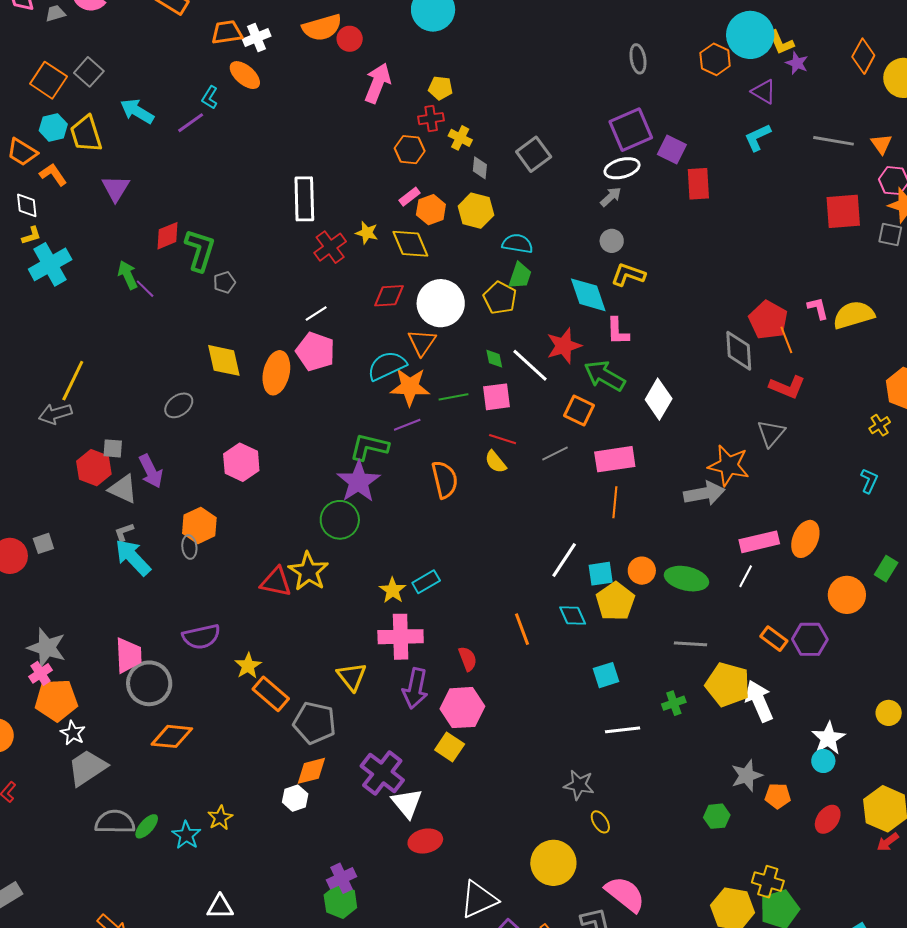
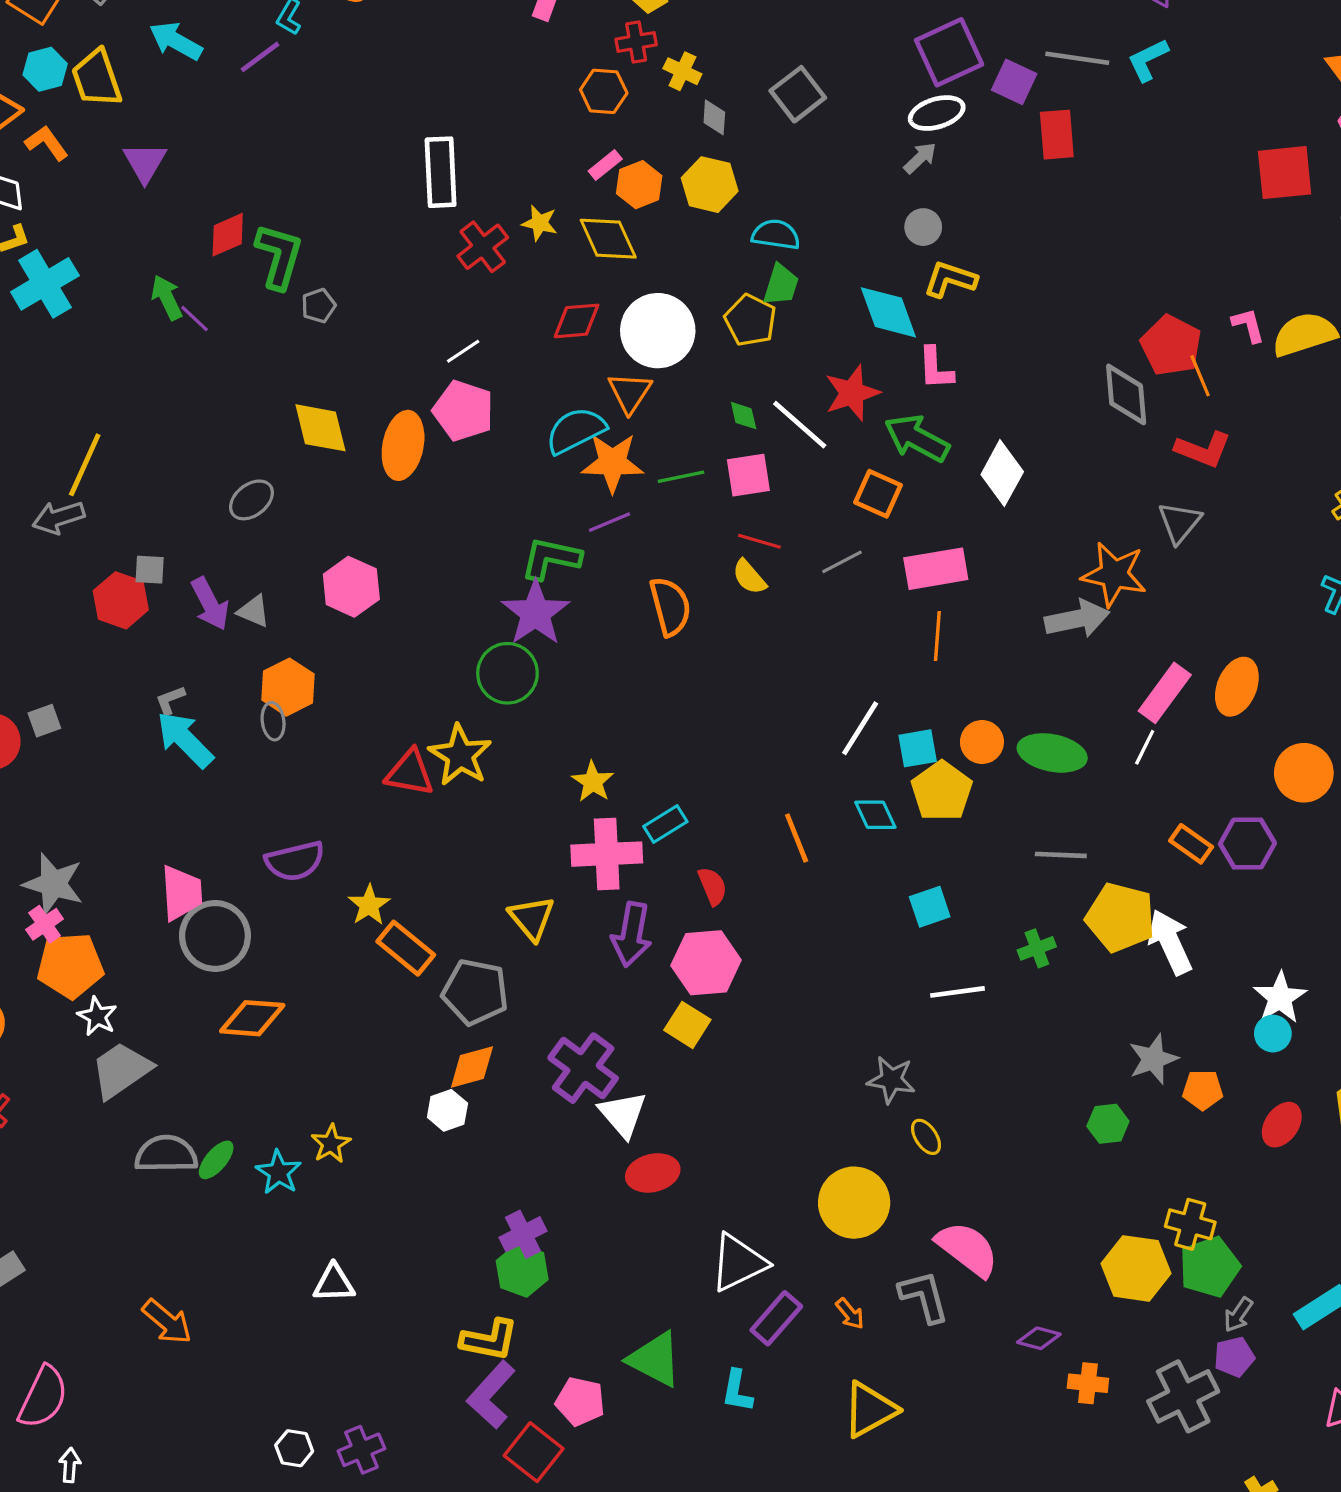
gray line: (833, 141) -> (1077, 58), moved
gray triangle: (123, 489) -> (254, 611), moved, size x0.7
pink rectangle: (759, 542) -> (1165, 693), turned -39
cyan rectangle: (426, 582) -> (665, 824), moved

